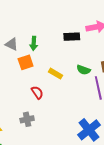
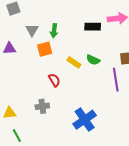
gray triangle: (12, 44) -> (32, 30), turned 32
green semicircle: (83, 70) -> (93, 60), moved
blue cross: (89, 130) -> (85, 120), moved

